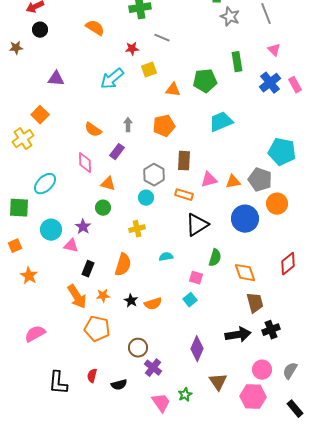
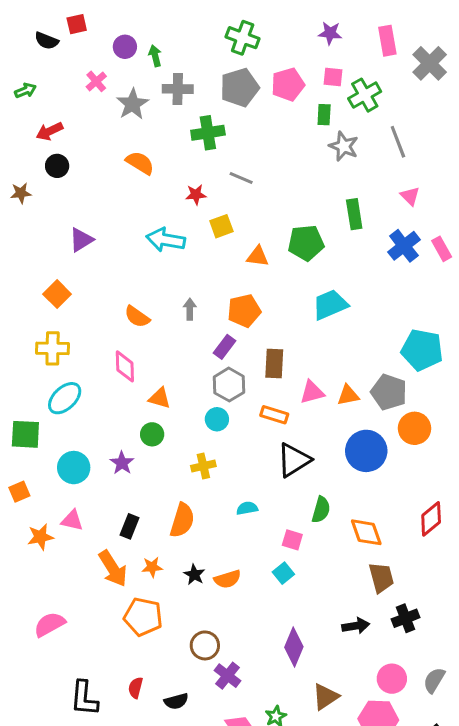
purple triangle: (56, 79) -> (81, 240), turned -36
cyan arrow: (112, 79) -> (166, 240), turned 50
yellow cross: (23, 139) -> (53, 348), moved, turned 35
purple rectangle: (117, 152) -> (224, 347), moved
pink triangle: (71, 246) -> (72, 520), moved
orange star: (29, 276) -> (40, 537), turned 30
black arrow: (238, 335) -> (356, 626), size x0.7
brown triangle: (218, 382) -> (326, 697), turned 30

